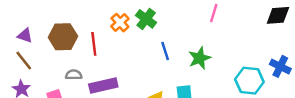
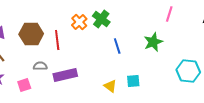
pink line: (214, 13) -> (169, 14), moved
green star: (200, 58) -> (153, 42), moved

